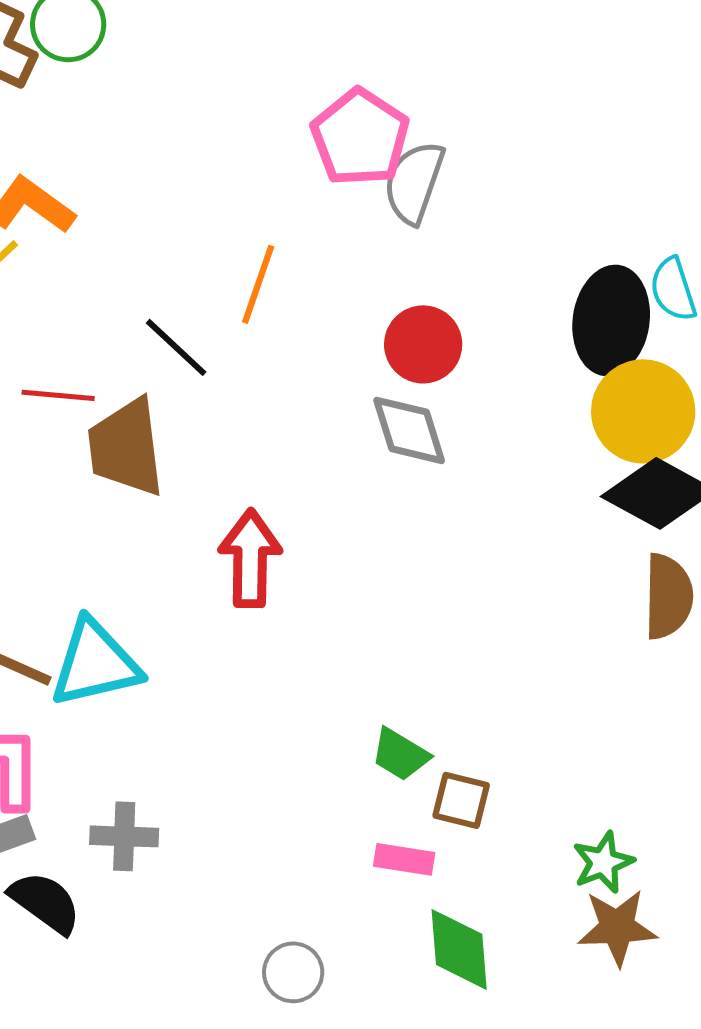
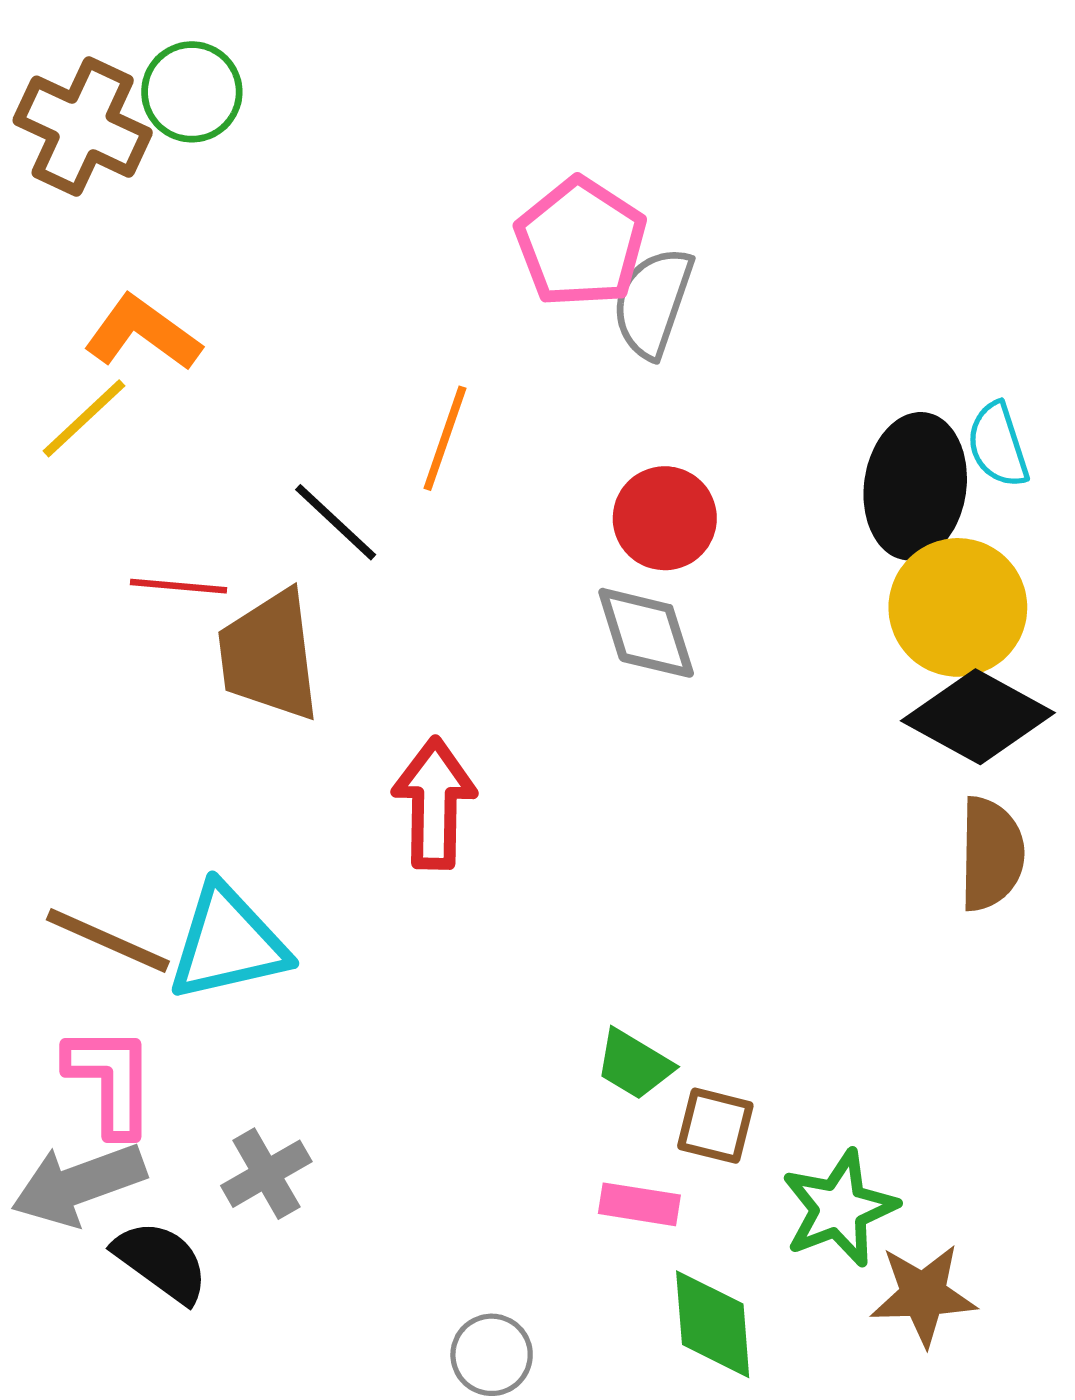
gray cross: (124, 836) -> (266, 1174), turned -32
green star: (603, 862) -> (839, 1208), moved, size x1.4

